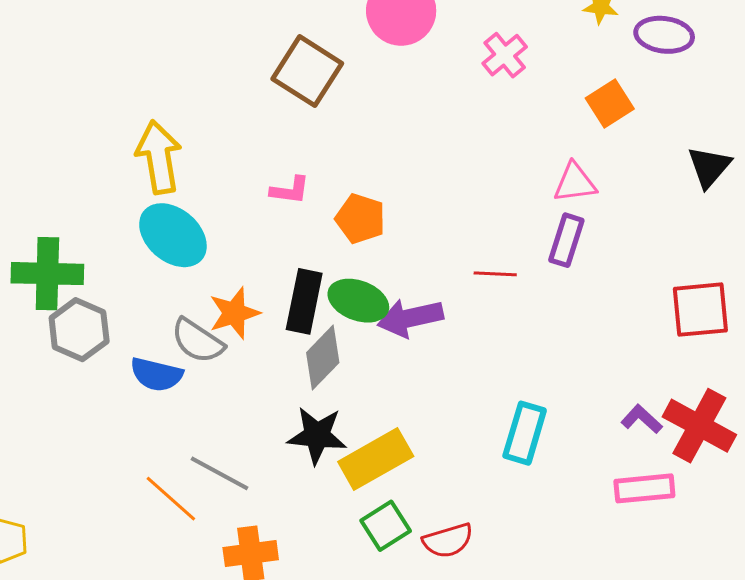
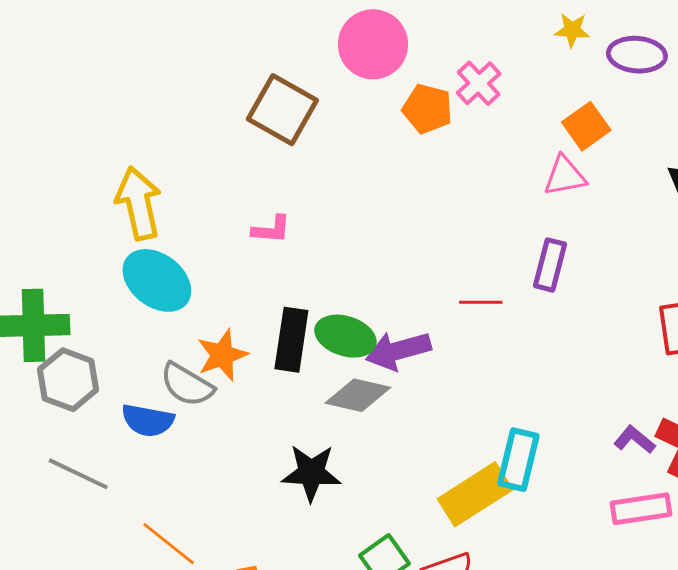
pink triangle: (575, 183) -> (565, 176), moved
orange pentagon: (360, 219) -> (427, 109), moved
gray diamond: (323, 358) -> (358, 395), moved, turned 62
yellow rectangle: (376, 459) -> (475, 494), moved
gray line: (220, 473) -> (78, 474), moved

